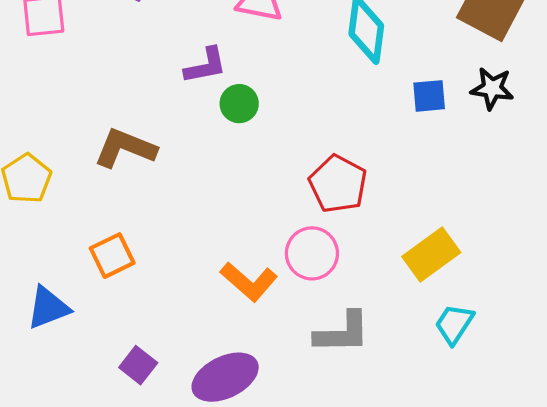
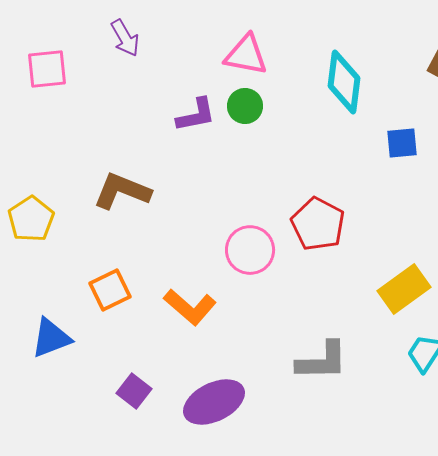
green circle: (239, 104) -> (245, 106), moved
pink circle: (312, 253) -> (250, 250), moved
orange L-shape: (249, 282) -> (190, 307), moved

